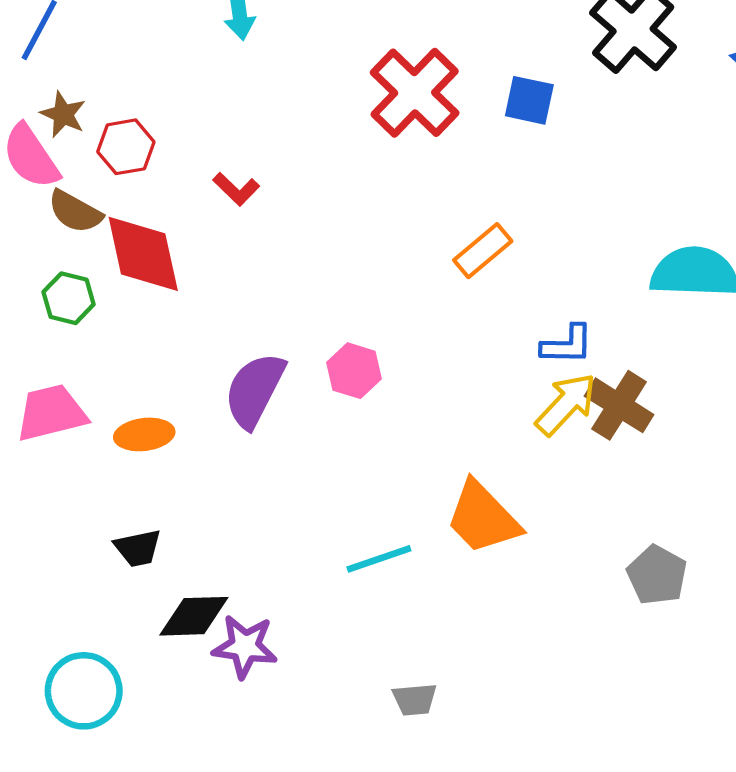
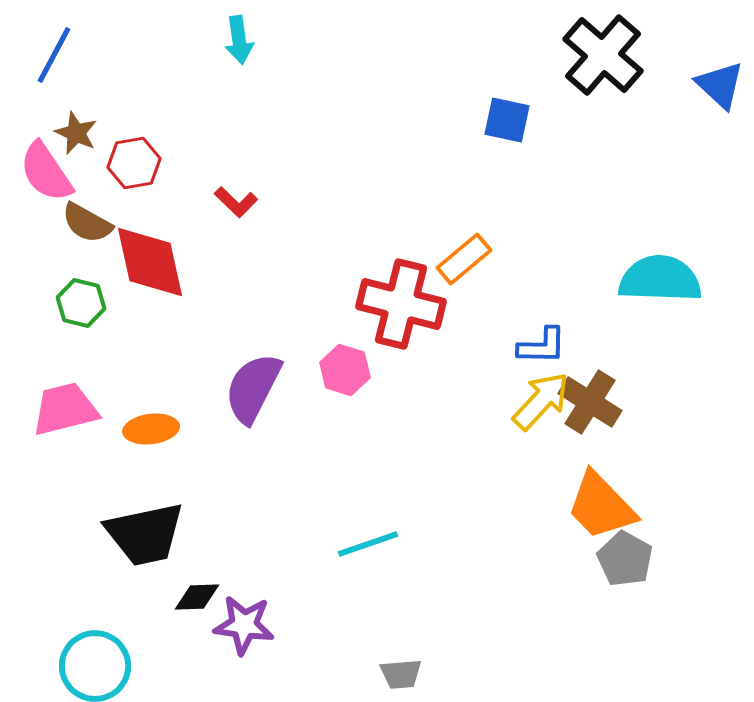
red cross: (415, 93) -> (401, 304), moved, turned -30
orange trapezoid: (483, 518) -> (601, 506), moved
black trapezoid: (138, 548) -> (145, 534), size x1.8
black diamond: (194, 616) -> (197, 597), size x0.7

